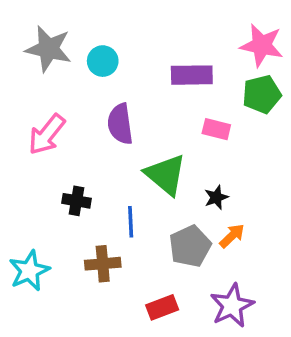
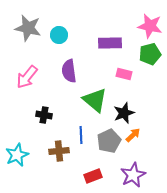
black star: (216, 197) -> (124, 113), size x1.5
blue line: (131, 222) -> (81, 135), moved

